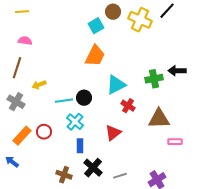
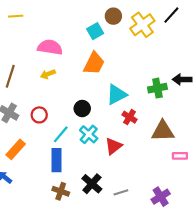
yellow cross: (140, 20) -> (142, 25), turned 30
pink semicircle: (25, 41) -> (50, 47), moved, size x1.6
yellow arrow: (39, 85) -> (48, 74), moved
cyan line: (64, 101) -> (61, 134), moved, turned -42
cyan cross: (75, 122) -> (89, 134), moved
red circle: (44, 132) -> (39, 115), moved
blue rectangle: (80, 146) -> (56, 160), moved, size x1.5

